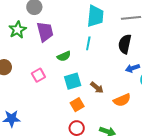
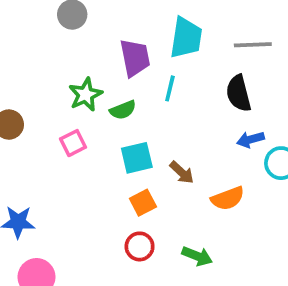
green star: (17, 30) -> (85, 95), moved
purple trapezoid: (45, 32) -> (135, 58), moved
black semicircle: (125, 44) -> (239, 93), turned -30

